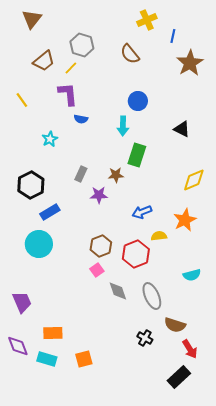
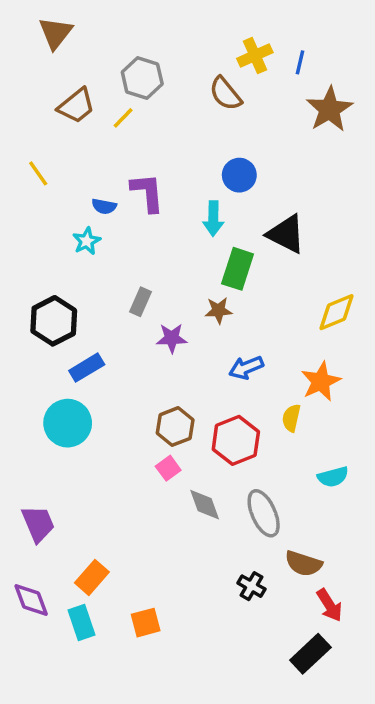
yellow cross: (147, 20) -> (255, 55), moved
purple L-shape: (68, 94) -> (147, 192), moved
blue semicircle: (81, 119) -> (104, 206), moved
black triangle: (182, 129) -> (286, 234), moved, size x1.4
brown star: (116, 175) -> (218, 310), moved
yellow semicircle: (159, 236) -> (291, 418), moved, turned -70
orange rectangle: (53, 333) -> (92, 577), turned -48
cyan rectangle: (47, 359) -> (81, 623), turned 54

